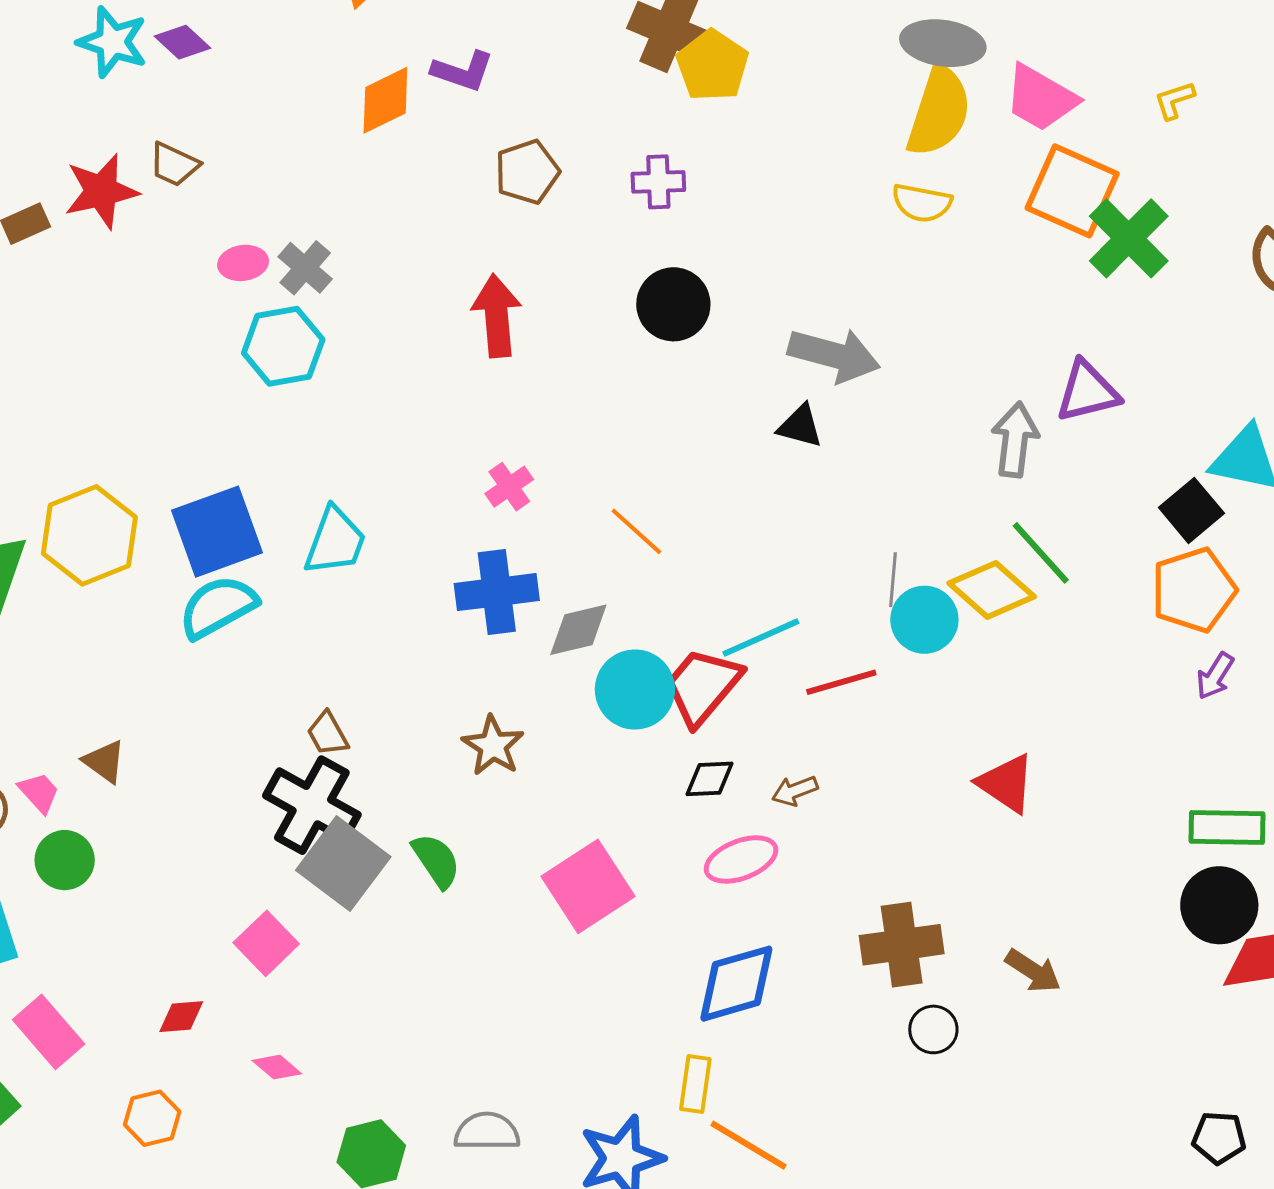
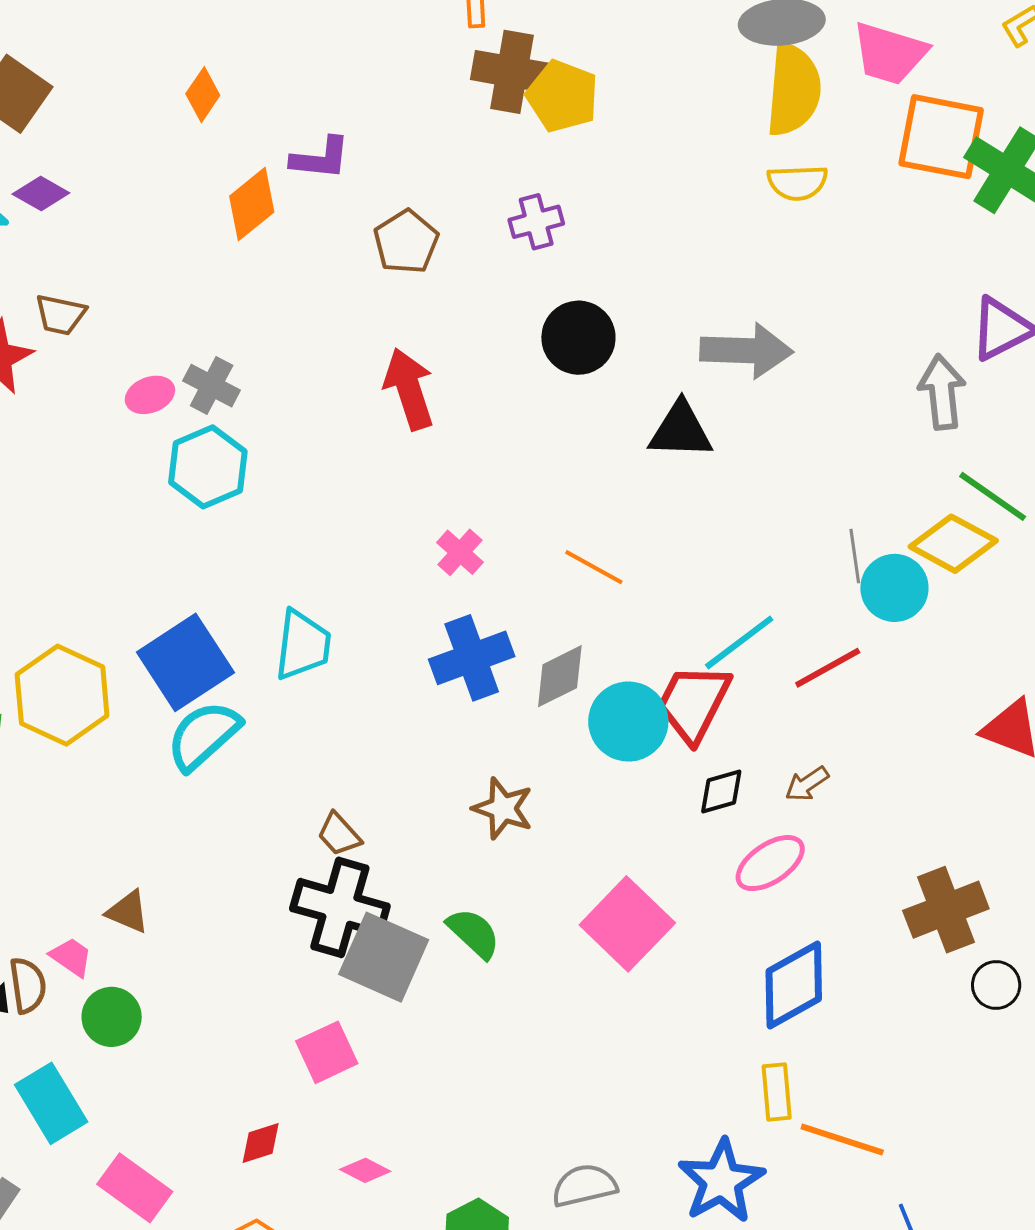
black triangle: (800, 426) -> (681, 430), moved, size x1.4
pink square: (266, 943) -> (327, 1052), turned 32

